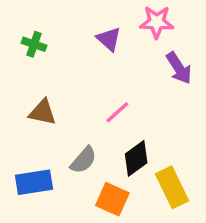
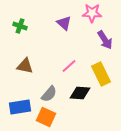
black diamond: (136, 158) -> (80, 93), turned 40
yellow rectangle: (172, 187) -> (101, 74), moved
orange square: (112, 199) -> (46, 117), moved

